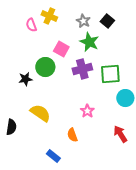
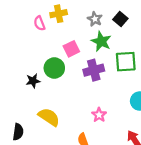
yellow cross: (49, 16) -> (59, 14), turned -35
pink square: (61, 49) -> (71, 49), turned 35
green square: (110, 74) -> (126, 62), moved

